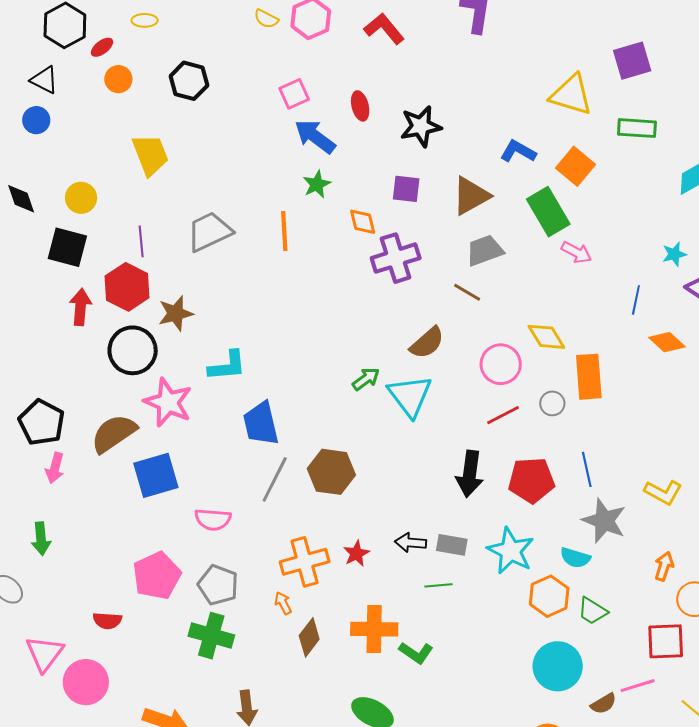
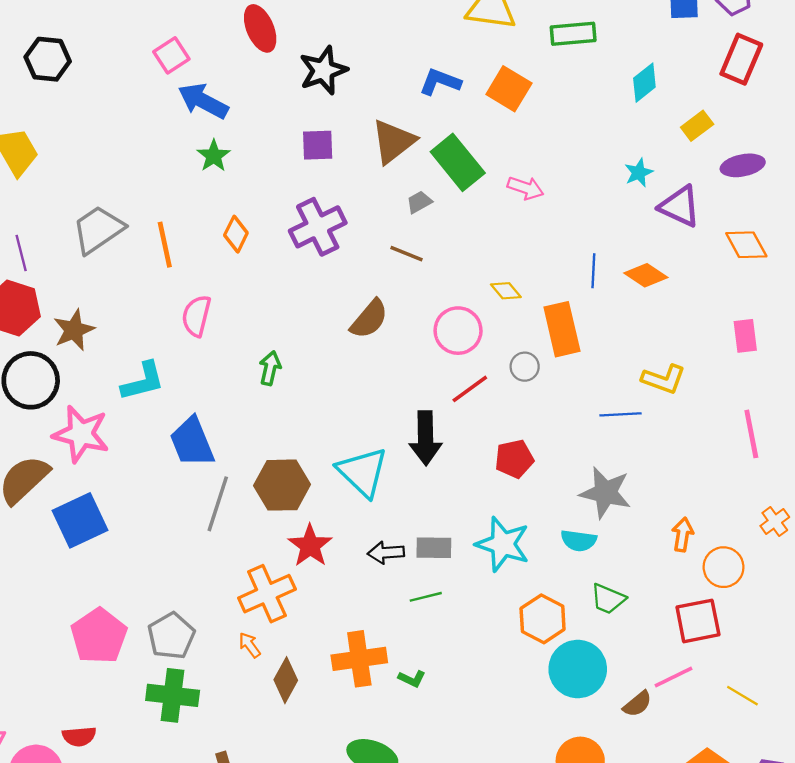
red ellipse: (360, 106) -> (260, 28), moved, size x1.4
green rectangle: (548, 212) -> (458, 162), moved
orange diamond: (363, 222) -> (236, 234), moved, turned 48
orange line: (284, 231) -> (165, 245), moved
gray trapezoid: (485, 250) -> (419, 202), size x0.6
blue line: (636, 300) -> (593, 271), moved
yellow diamond: (546, 337) -> (506, 291), size x0.7
green arrow: (366, 379) -> (270, 368), moved, turned -32
cyan triangle: (410, 396) -> (362, 472), moved
blue line: (587, 469) -> (620, 414), moved, turned -72
black arrow: (470, 474) -> (425, 438), moved
red pentagon: (531, 480) -> (514, 459), size x0.7
yellow L-shape: (663, 492) -> (664, 379), moved
pink semicircle: (213, 519) -> (196, 316), moved, turned 108
red star: (356, 554) -> (310, 546), moved, size x1.4
gray pentagon: (218, 585) -> (171, 636), turned 30
orange hexagon: (549, 596) -> (543, 619), moved
red semicircle: (107, 621) -> (79, 736), moved
green L-shape: (416, 653) -> (412, 679), size x0.7

